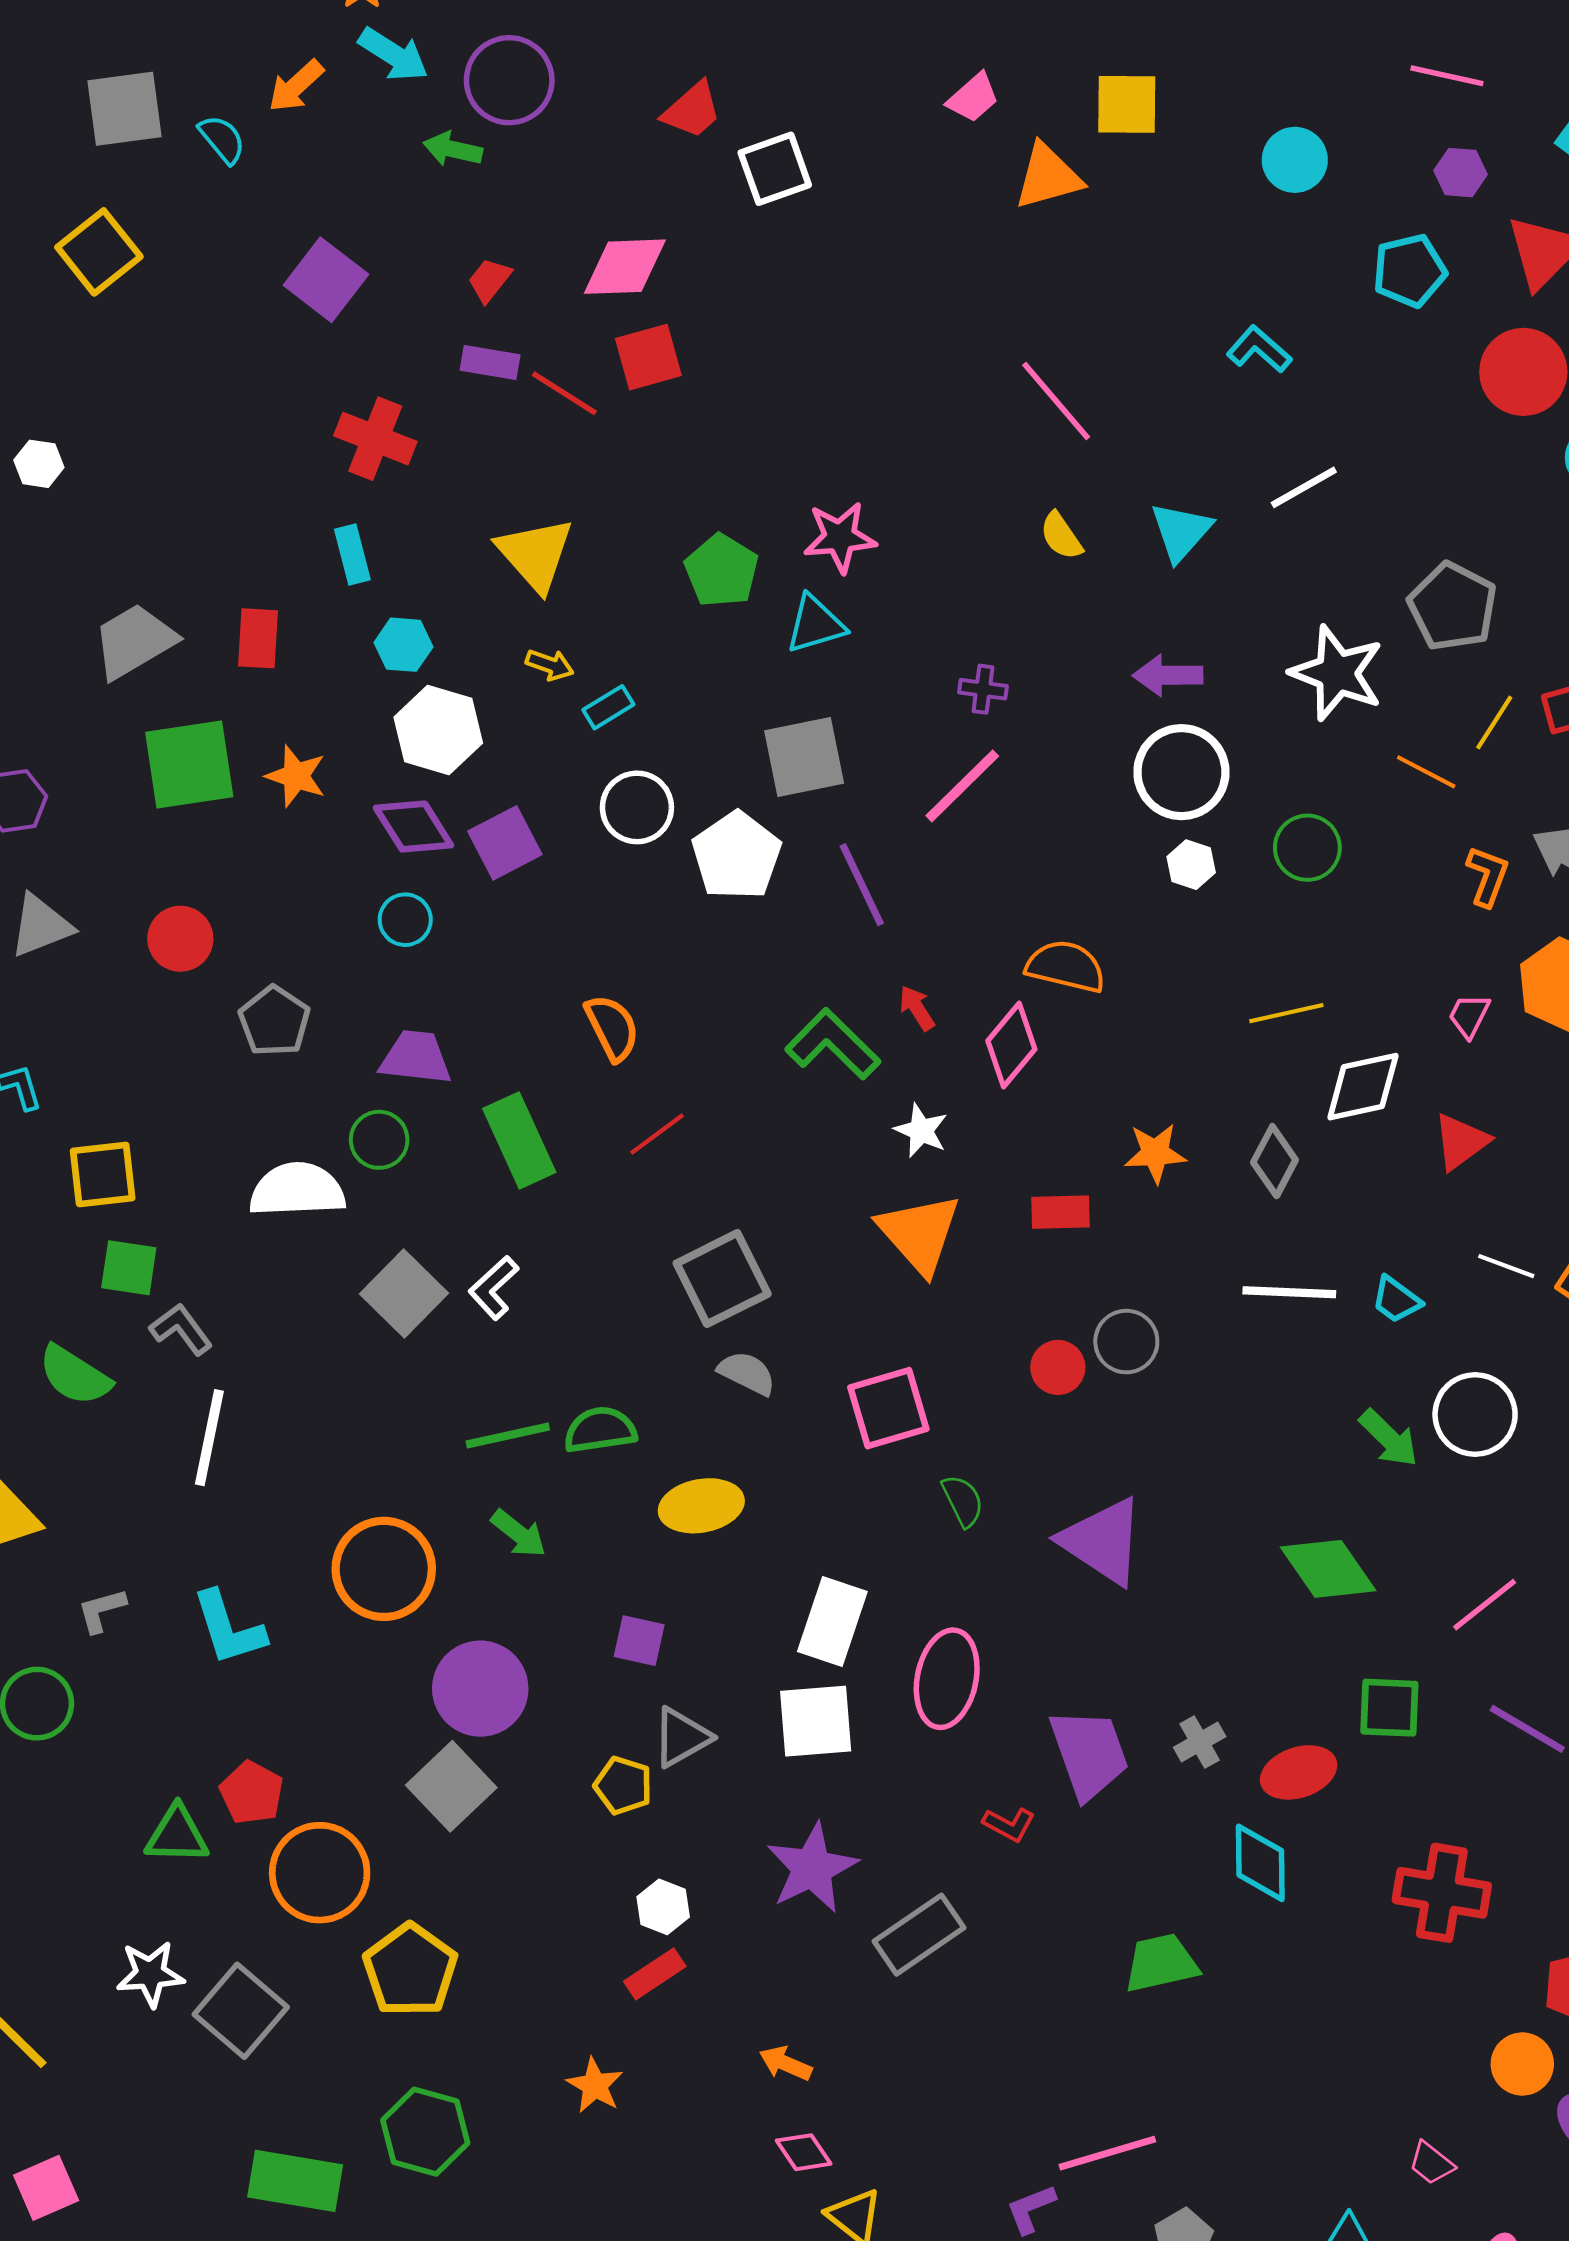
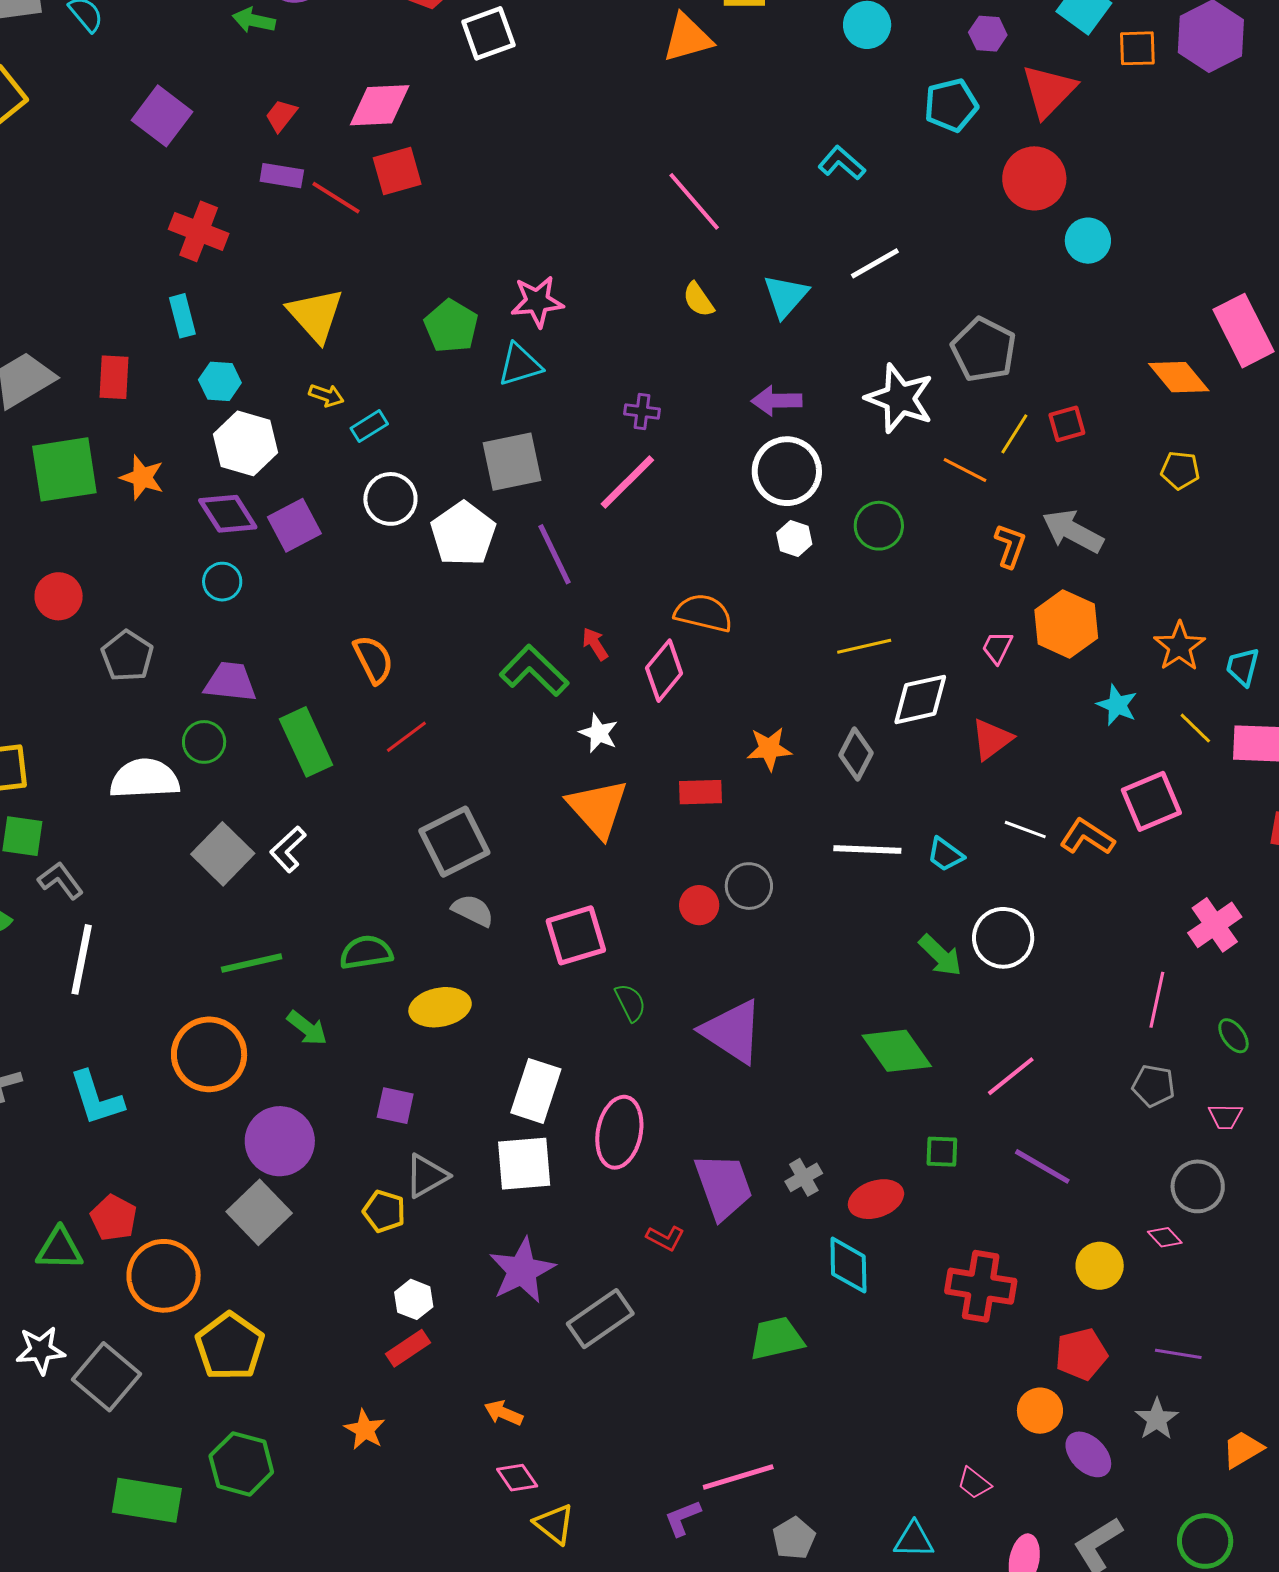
green line: (508, 1435) -> (252, 963), moved
green square: (1389, 1708) -> (942, 1152), size x0.7

